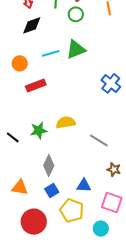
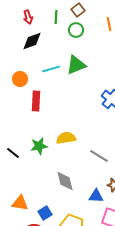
red rectangle: (36, 85) -> (36, 101), turned -66
gray diamond: (49, 165) -> (65, 181), moved, turned -40
blue triangle: (84, 186) -> (96, 196), moved
blue square: (52, 191) -> (45, 213), moved

